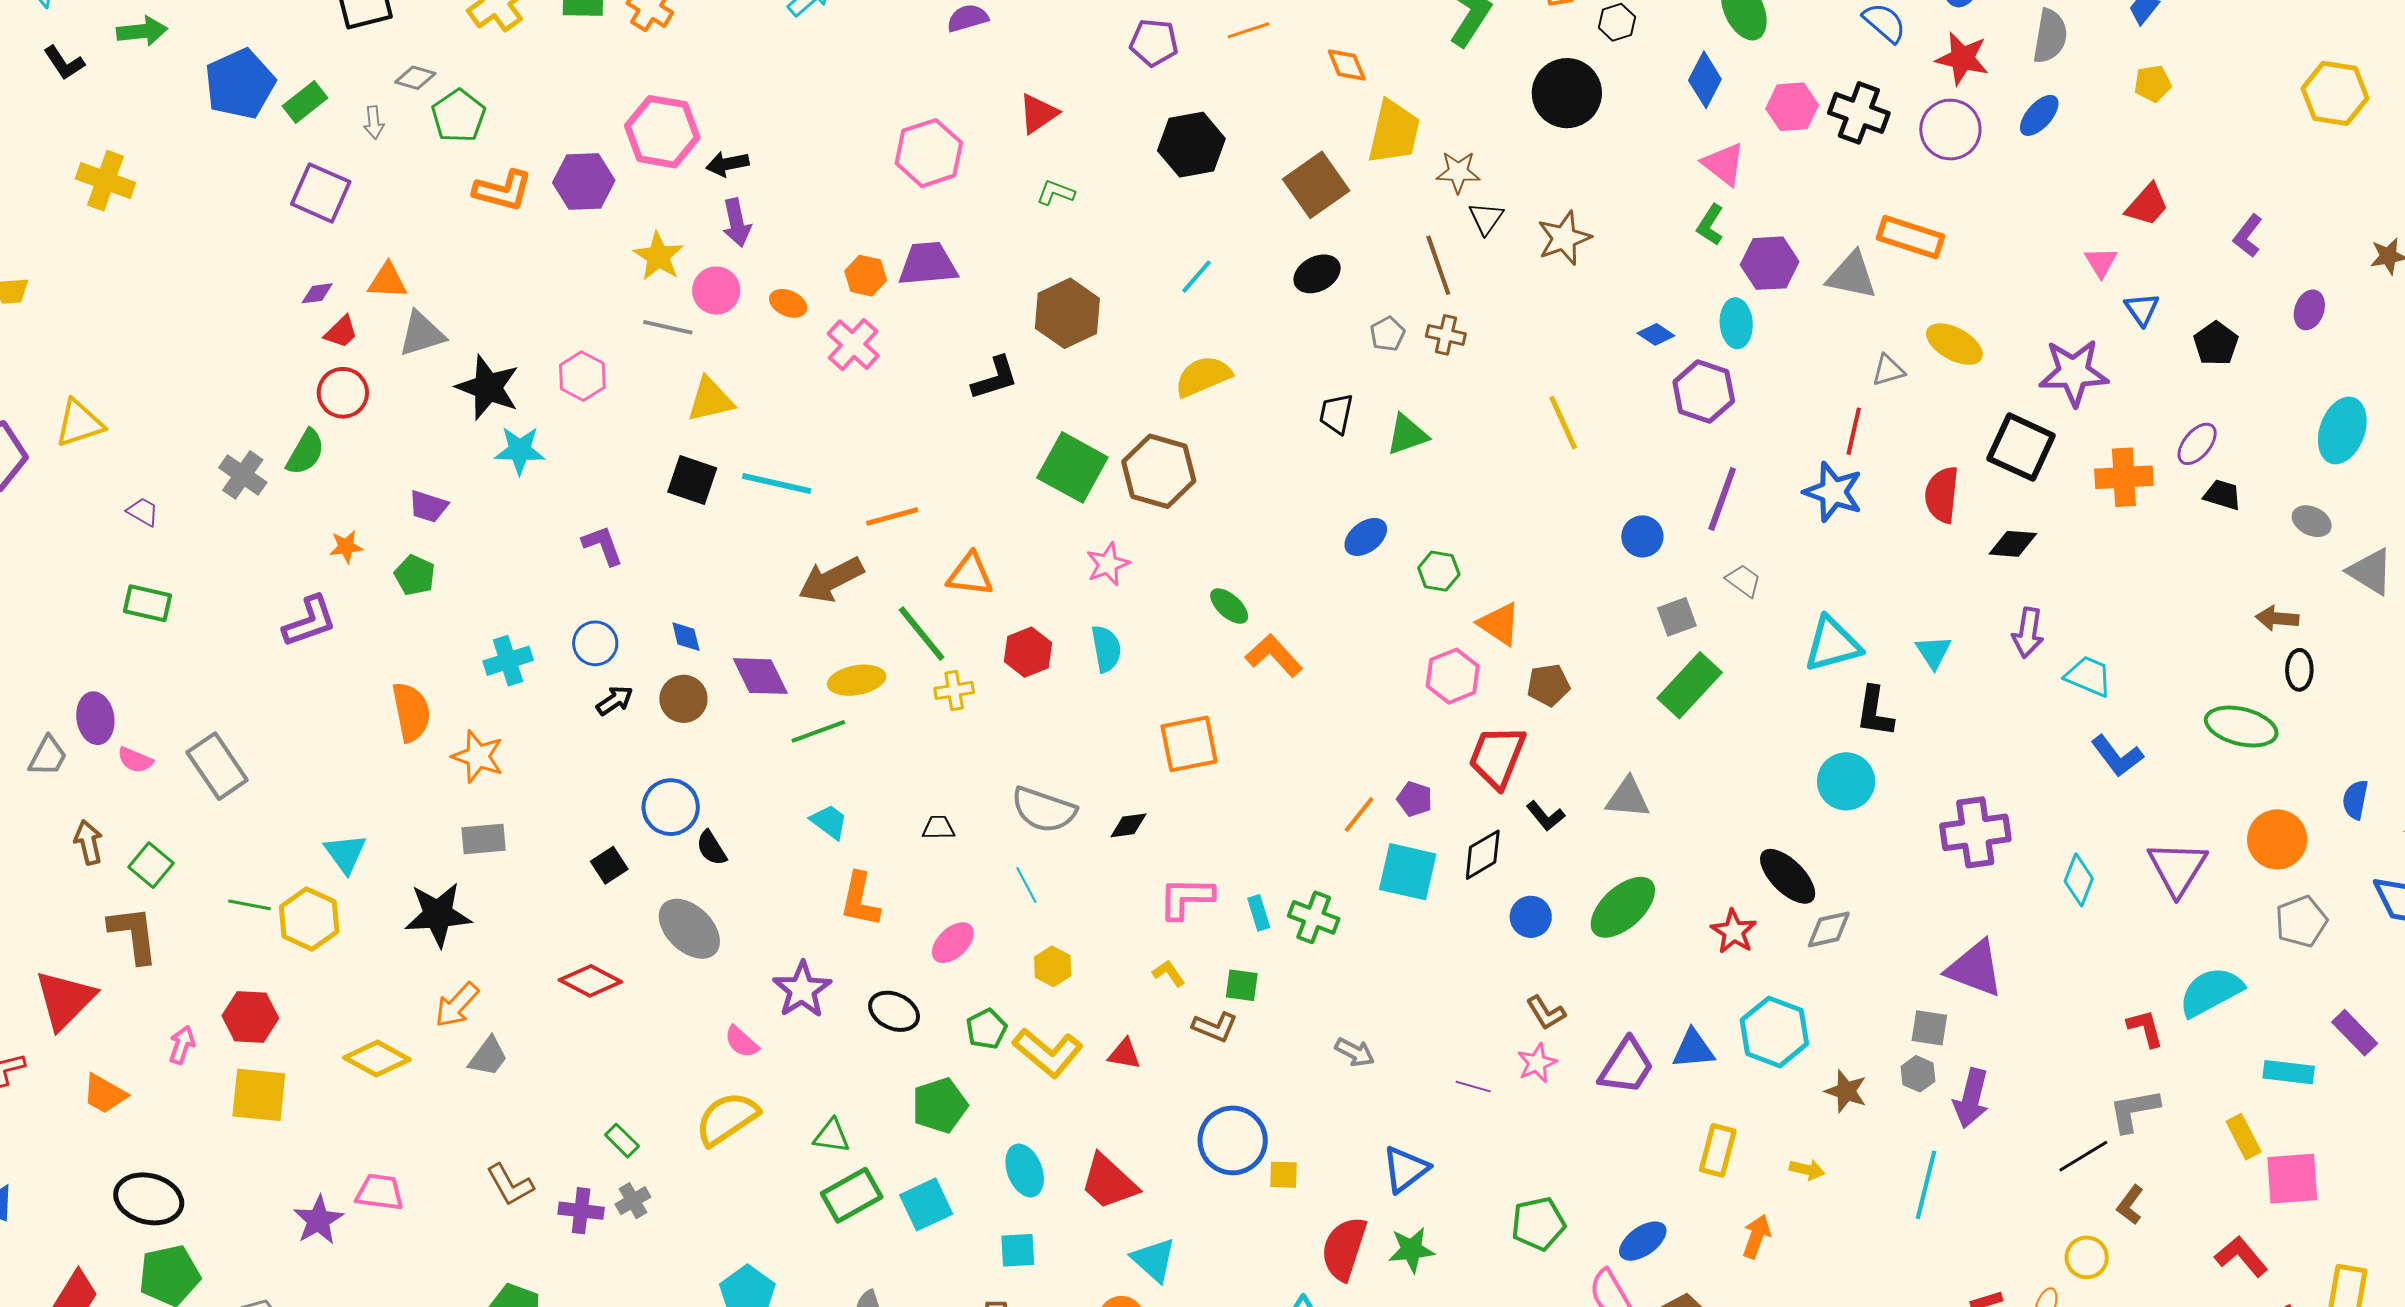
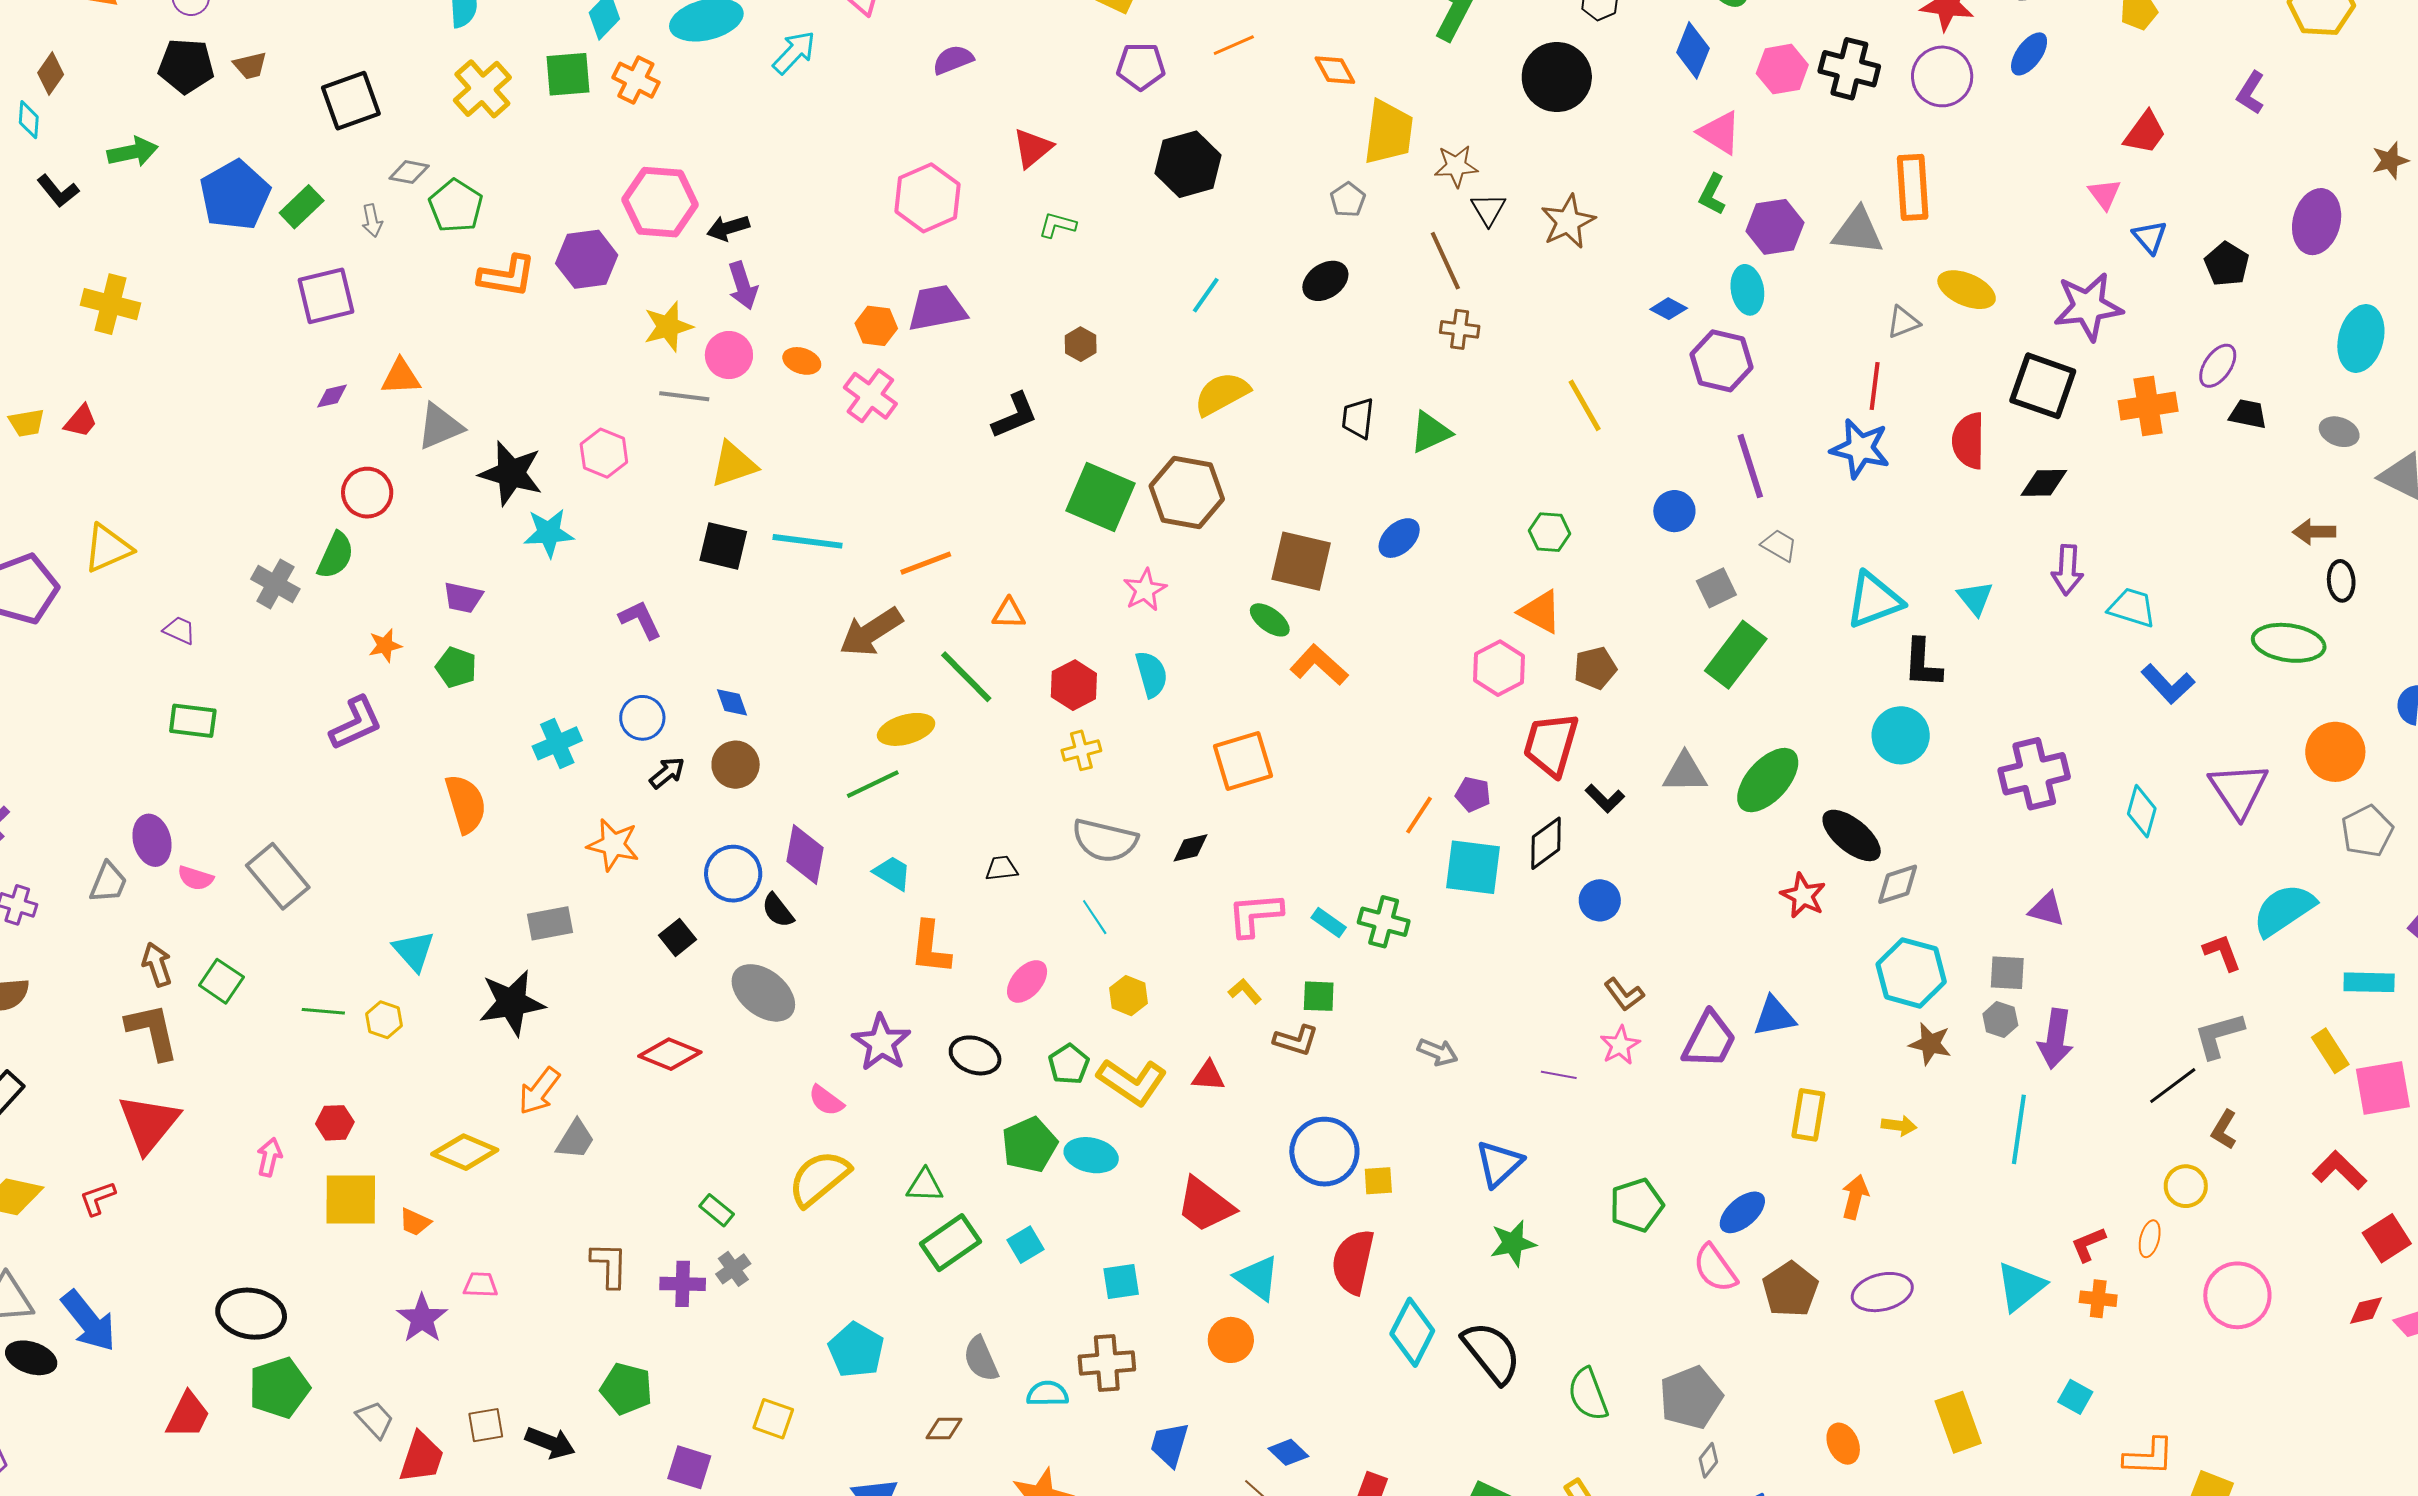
brown square: (1316, 185) -> (1301, 561), moved, turned -36
purple square: (321, 193) -> (326, 296), turned -32
purple L-shape: (2248, 236) -> (2251, 93), moved
orange rectangle: (1911, 237) -> (1913, 187), turned 74
yellow star: (658, 256) -> (668, 327), turned 30
purple ellipse: (2309, 310) -> (2317, 222), size x1.6
brown hexagon: (1067, 313) -> (1081, 344), size x0.5
red trapezoid: (341, 332) -> (81, 421), moved
gray pentagon: (1388, 334) -> (1348, 200), moved
purple line: (1722, 499) -> (1750, 466), turned -32
green hexagon: (1439, 571) -> (1549, 532), moved
orange triangle: (970, 575) -> (1009, 613), size x0.7
purple diamond: (760, 676) -> (805, 854), moved, turned 42
yellow cross: (954, 690) -> (1081, 750), moved
orange star: (478, 756) -> (613, 845), moved
green ellipse: (1623, 907) -> (1768, 780), moved
cyan rectangle: (1259, 913) -> (1329, 923), turned -32
yellow hexagon: (309, 919) -> (384, 1020), size x0.6
brown L-shape: (133, 934) -> (152, 1031), moved
purple triangle: (1975, 969) -> (2047, 909), size x0.6
red hexagon: (250, 1017) -> (335, 1123), size x0.7
cyan hexagon: (1774, 1032) -> (1911, 973), moved
orange trapezoid: (105, 1094) -> (415, 1222), moved, size x0.7
cyan ellipse: (1025, 1170) -> (1091, 1155), moved, turned -51
brown L-shape: (510, 1185) -> (609, 1265), turned -144
pink trapezoid: (380, 1192) -> (480, 1285), size x0.7
cyan square: (926, 1204) -> (1025, 1245), size x0.7
red semicircle: (1344, 1249) -> (1353, 1262), moved

